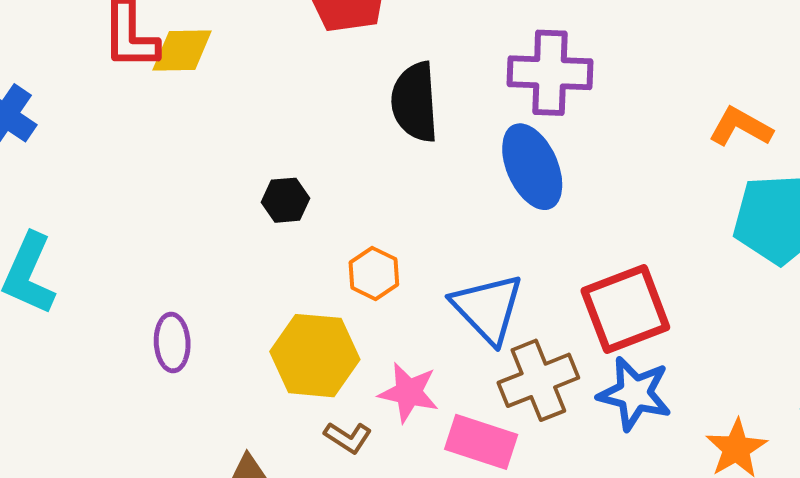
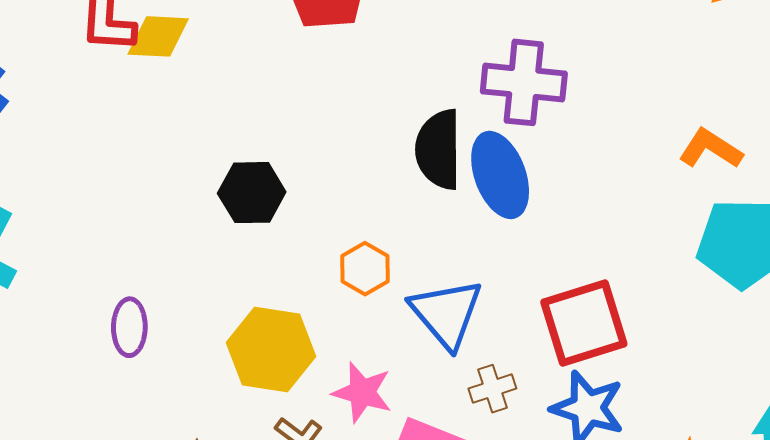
black semicircle: (415, 102) -> (439, 149), moved
black hexagon: (285, 200) -> (252, 193), size x1.4
orange hexagon: (374, 273) -> (365, 269), moved
brown cross: (538, 380) -> (492, 389), size x0.6

